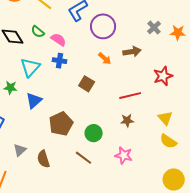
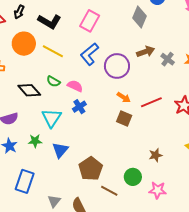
brown arrow: (132, 52) -> (146, 52), moved
blue cross: (60, 61) -> (79, 107), turned -32
brown square: (87, 84) -> (124, 119), moved
red line: (130, 96) -> (151, 102), moved
green circle: (94, 133) -> (133, 177), moved
brown line: (83, 158) -> (109, 191), moved

